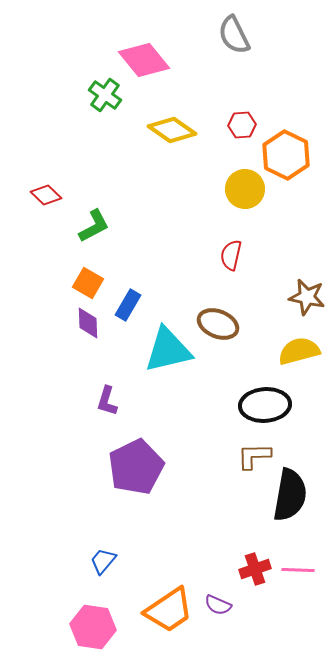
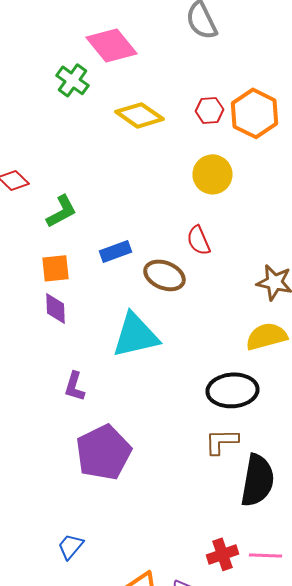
orange hexagon: (286, 155) -> (254, 113), moved
red semicircle: (231, 255) -> (198, 240), turned -36
orange square: (88, 283) -> (56, 268), turned -36
blue rectangle: (128, 305) -> (116, 251), moved, turned 40
brown ellipse: (218, 324) -> (164, 275), moved

